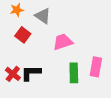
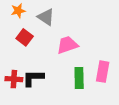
red cross: (13, 74) -> (14, 79), turned -35

